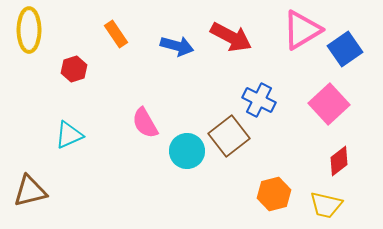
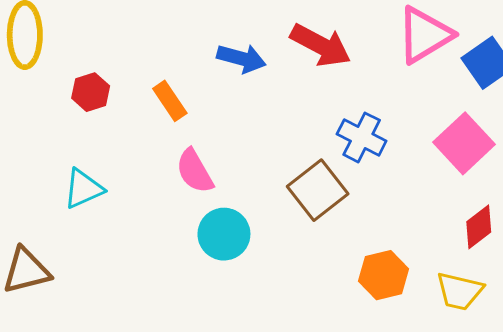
orange rectangle: (116, 34) -> (170, 101), moved
cyan circle: (187, 151) -> (224, 234), moved

